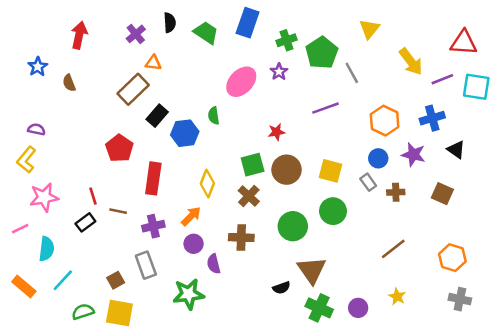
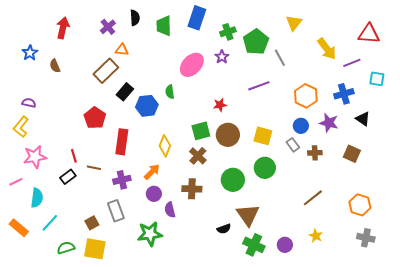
green trapezoid: (206, 33) -> (164, 26), turned -125
cyan square: (476, 87) -> (377, 79), moved, size x0.7

